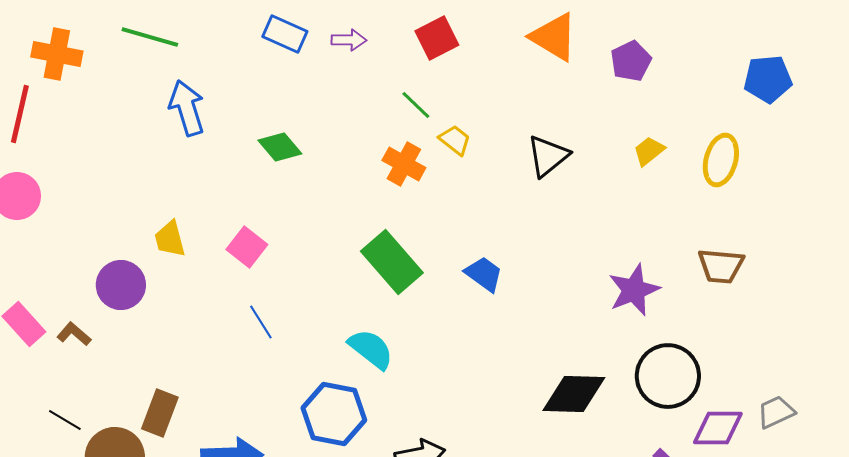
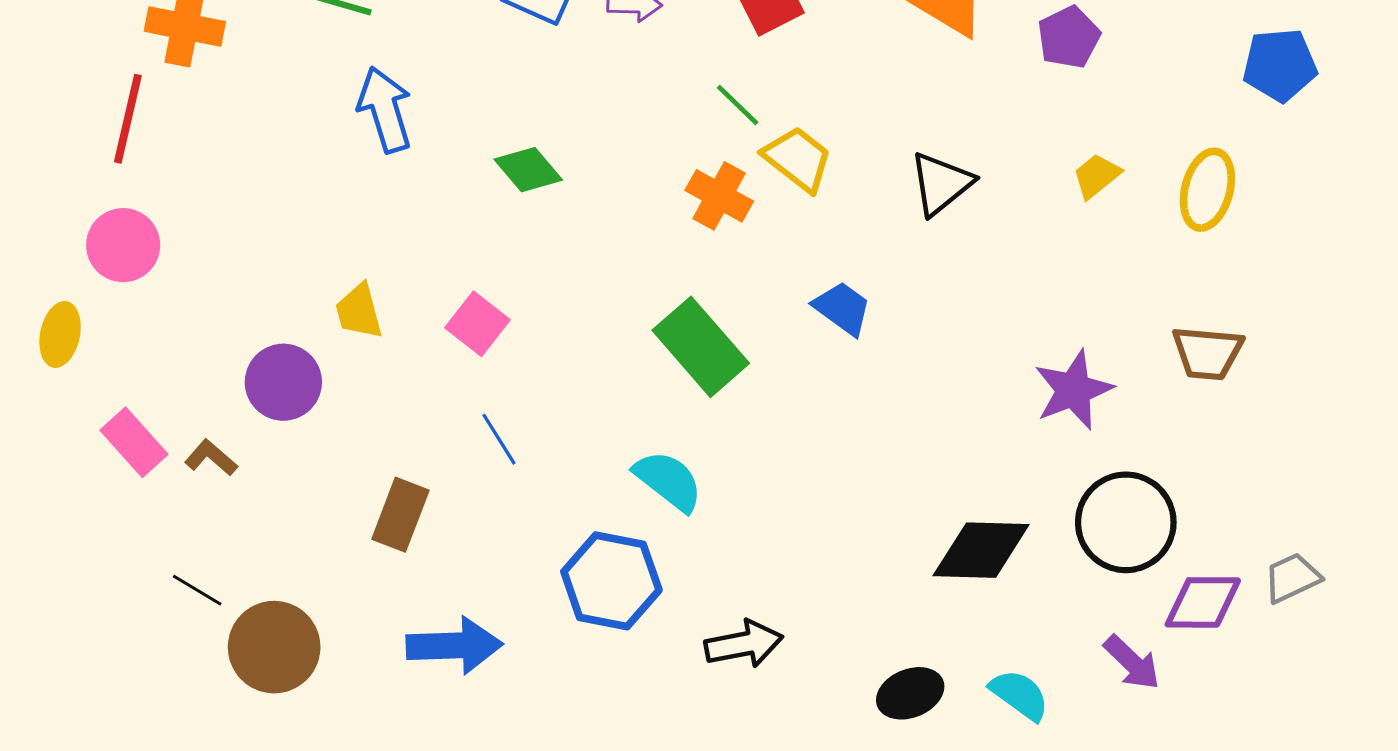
yellow trapezoid: (455, 140) -> (798, 159), size x1.4
blue trapezoid: (484, 274) -> (842, 308), moved
brown rectangle: (160, 413) -> (400, 515), moved

